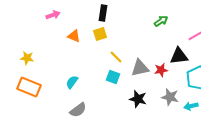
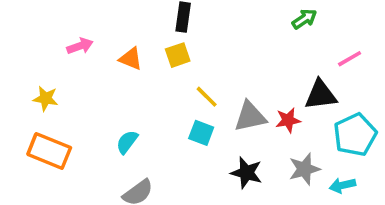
pink arrow: (53, 15) -> (80, 46), moved
green arrow: (161, 21) -> (304, 19), moved
gray star: (170, 97) -> (304, 169), turned -30

